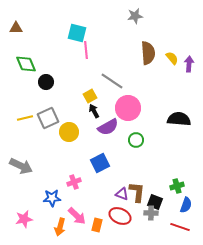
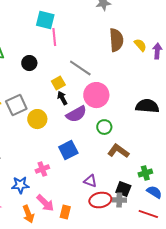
black circle: (46, 82) -> (29, 63), moved
brown L-shape: (137, 192) -> (118, 151), moved, turned -60
blue semicircle: (186, 205) -> (154, 192), turned -77
red ellipse: (120, 216) -> (100, 200), moved, turned -35
orange arrow: (60, 227) -> (28, 214), turned -36

